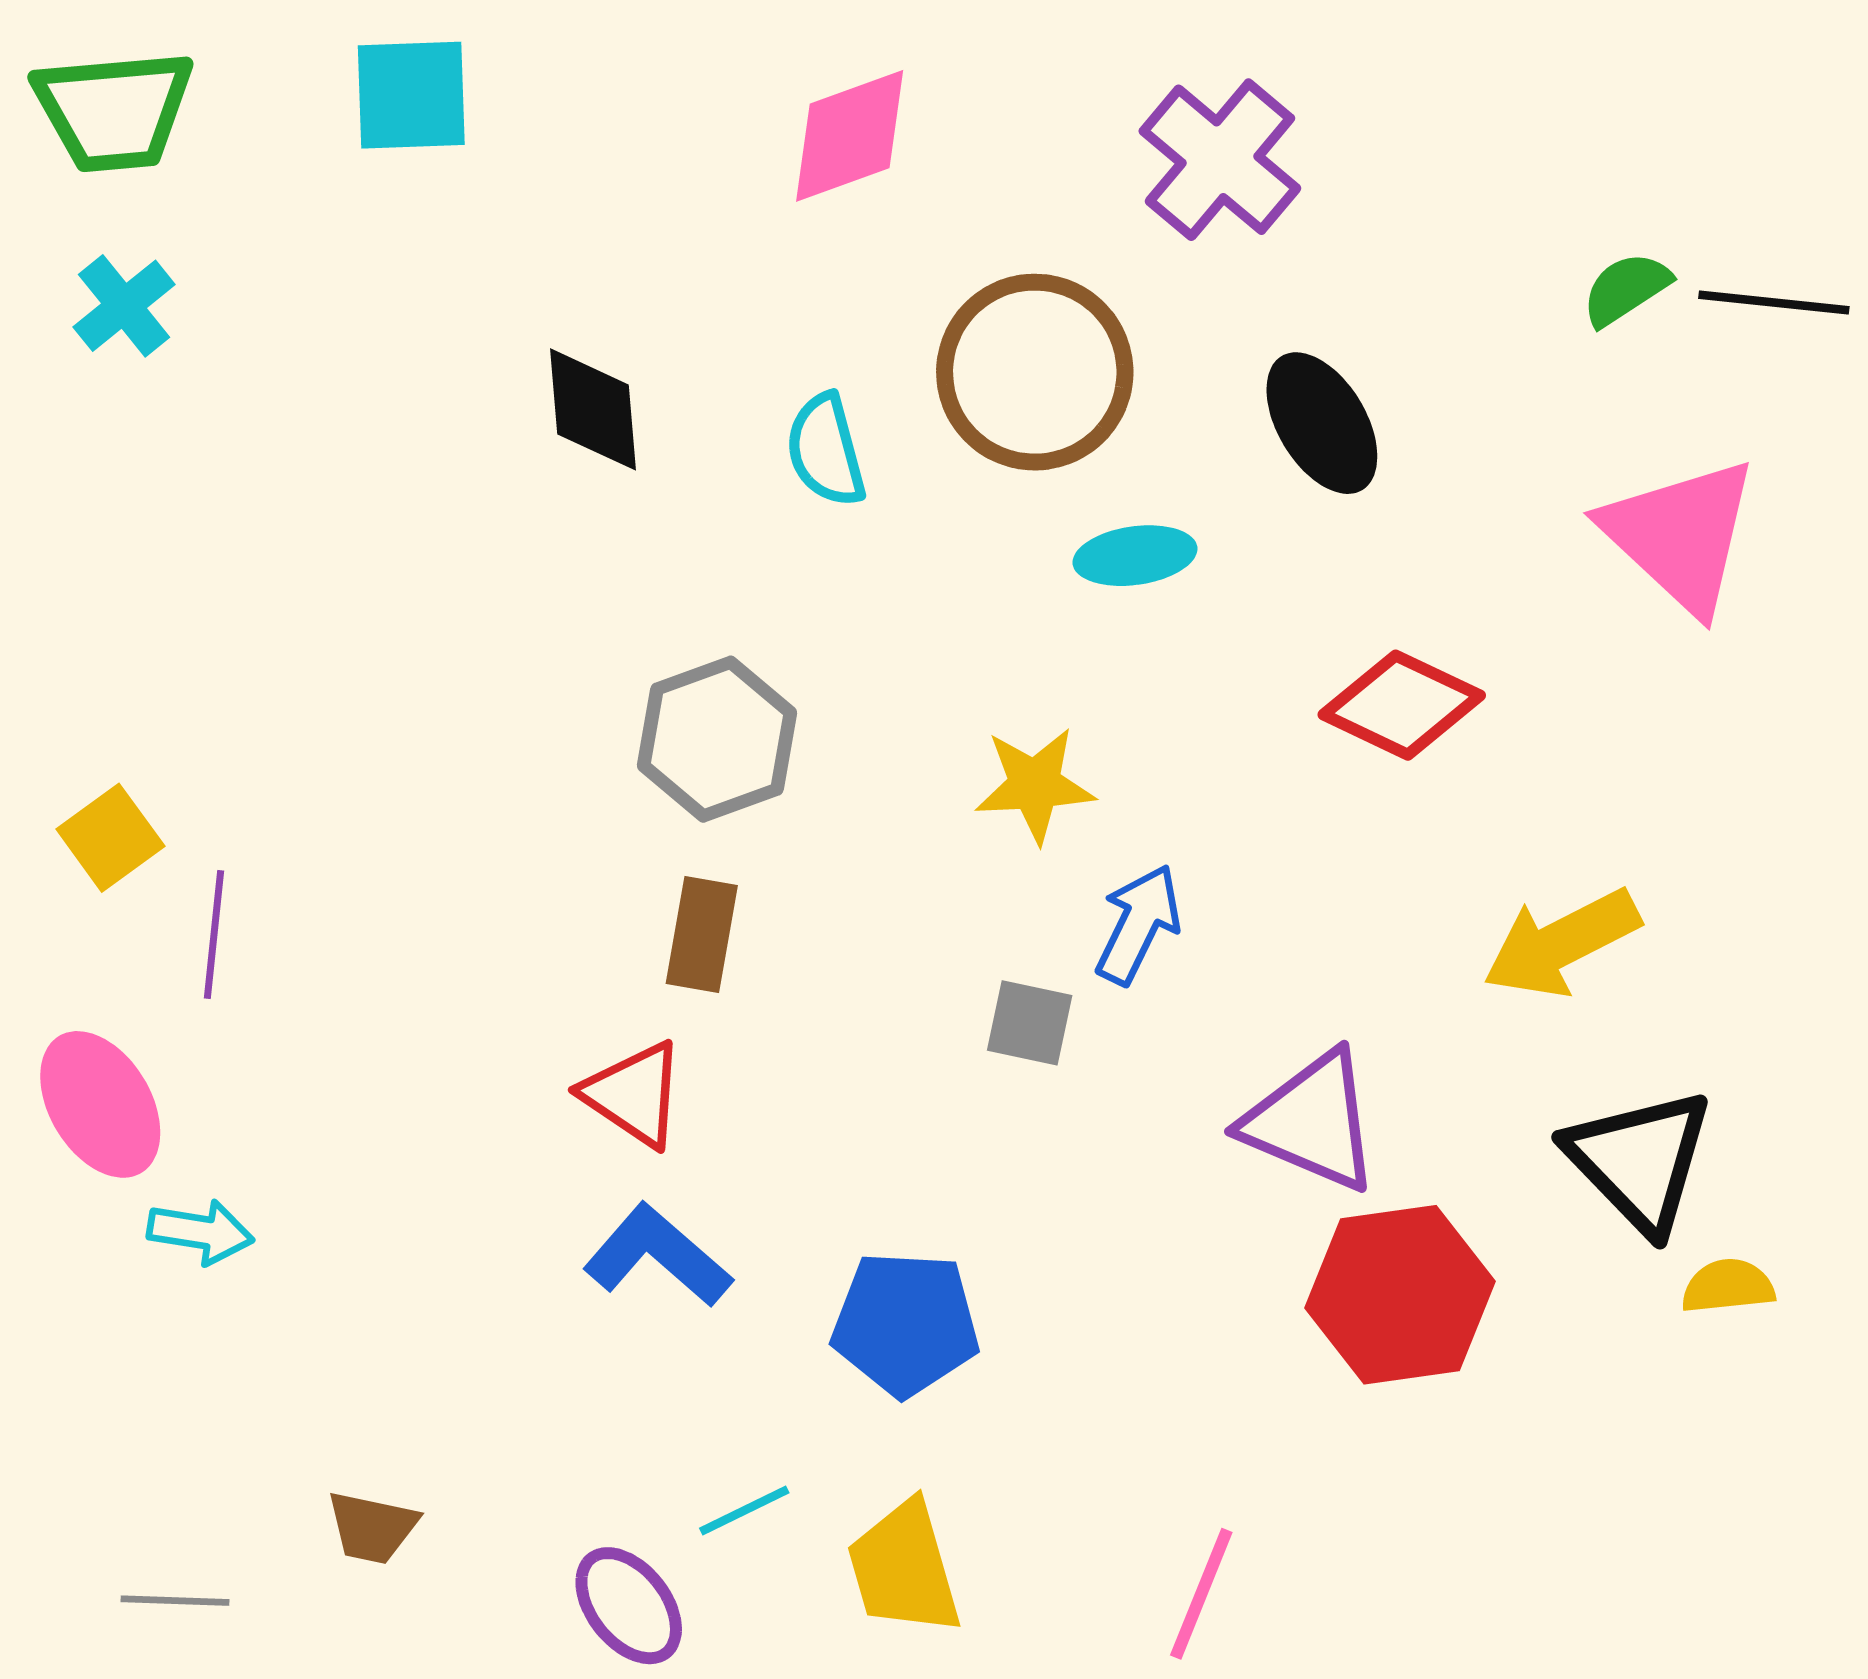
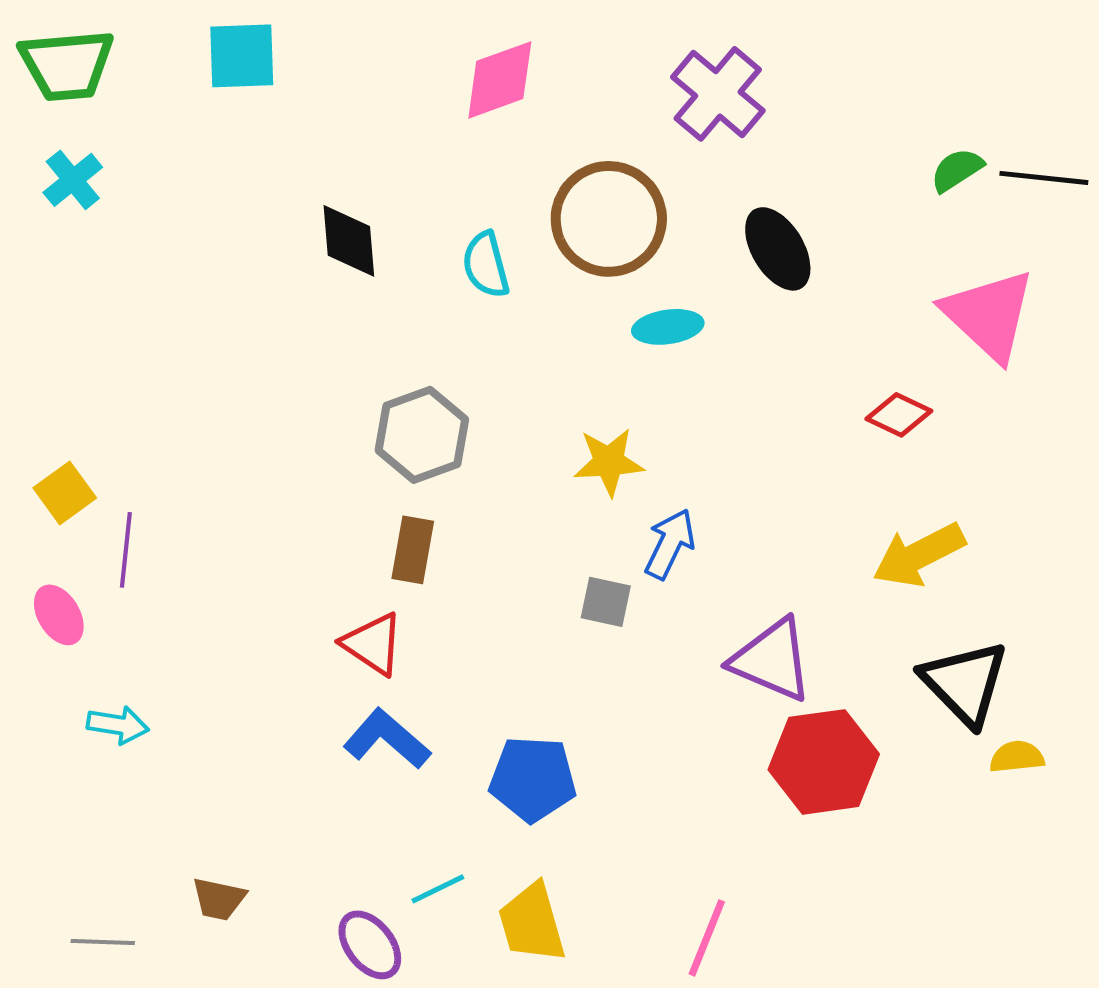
red diamond: (1402, 705) -> (899, 415), moved, size x0.7
pink ellipse: (100, 1104) -> (59, 615), moved, size x0.7

